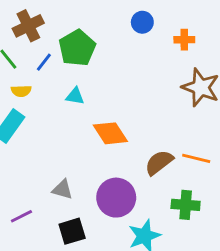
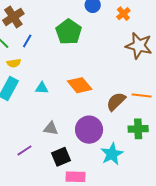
orange cross: (184, 40) -> (123, 14), turned -32
green pentagon: (77, 48) -> (69, 32), moved
cyan triangle: (75, 96) -> (42, 88), moved

